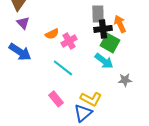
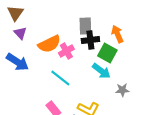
gray rectangle: (98, 14) -> (85, 26), moved
black cross: (103, 29) -> (90, 40), moved
orange semicircle: (52, 34) -> (49, 44), size x1.6

